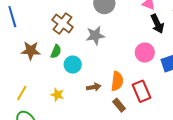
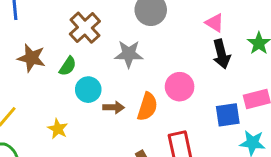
pink circle: (145, 53) -> (180, 87), moved
orange semicircle: (117, 81) -> (147, 107), moved
brown arrow: (94, 87) -> (114, 107), moved

